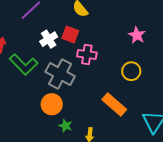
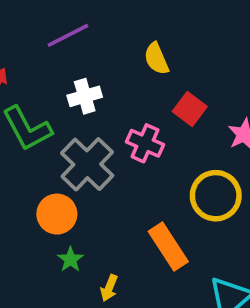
red square: (70, 34) -> (190, 109), moved
yellow circle: (131, 71) -> (216, 196), size x1.4

